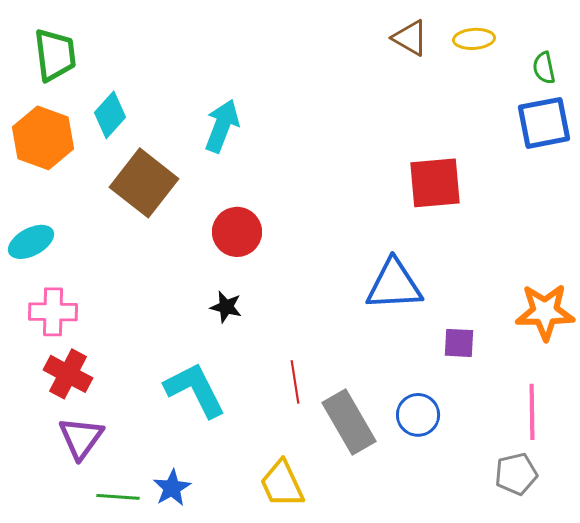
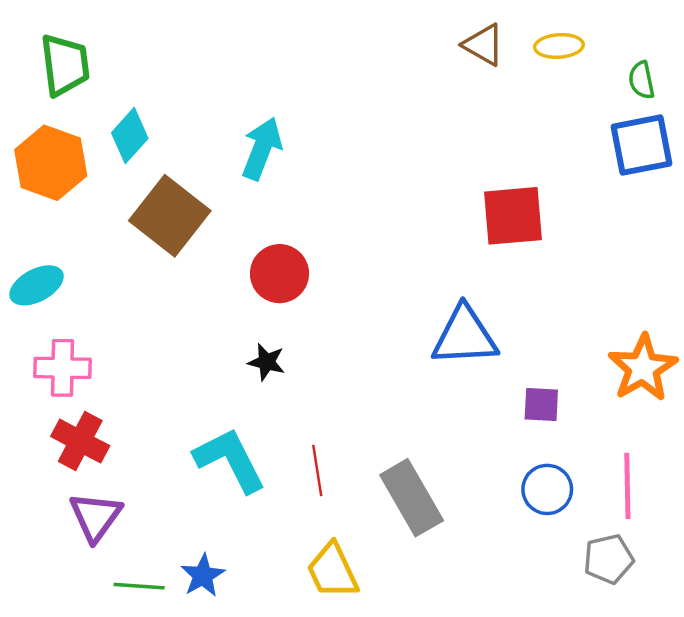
orange star: (545, 312) -> (643, 368), turned -30
red line: (295, 382) -> (317, 471), moved
blue circle: (418, 415) -> (547, 489), moved

